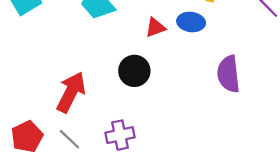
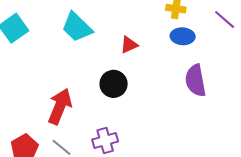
blue ellipse: (191, 22) -> (183, 36), moved

